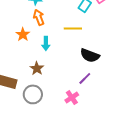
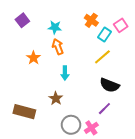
yellow line: (73, 28) -> (102, 57), moved, turned -42
orange star: (23, 34) -> (33, 58), moved
gray circle: (33, 94) -> (71, 125), moved

